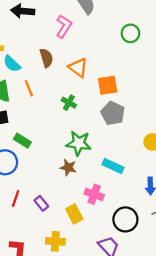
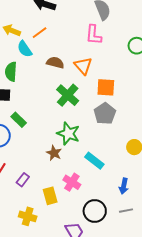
pink L-shape: (64, 26) -> (94, 35), moved, turned 140
brown semicircle: (46, 58) -> (55, 63), moved, turned -72
orange line: (29, 88) -> (40, 33), moved, turned 63
green cross: (69, 103) -> (68, 95), size x1.6
purple rectangle: (41, 203) -> (23, 180), turned 64

